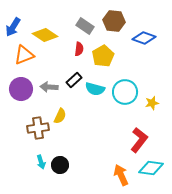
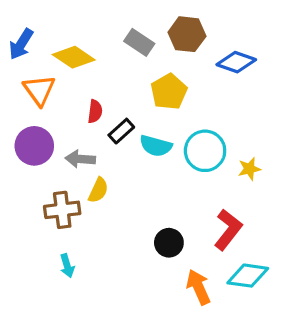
red semicircle: (79, 49) -> (95, 111), moved
orange triangle: (24, 55) -> (39, 90), turned -45
gray arrow: (49, 87) -> (80, 159), moved
black circle: (60, 165) -> (169, 243), moved

